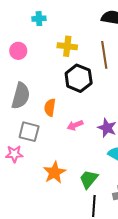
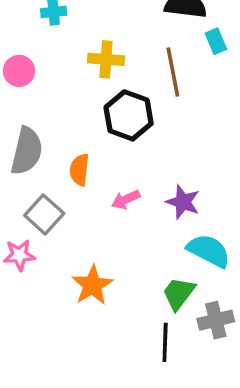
gray square: (29, 132) -> (44, 214), turned 30
green trapezoid: (89, 179) -> (179, 293), moved

